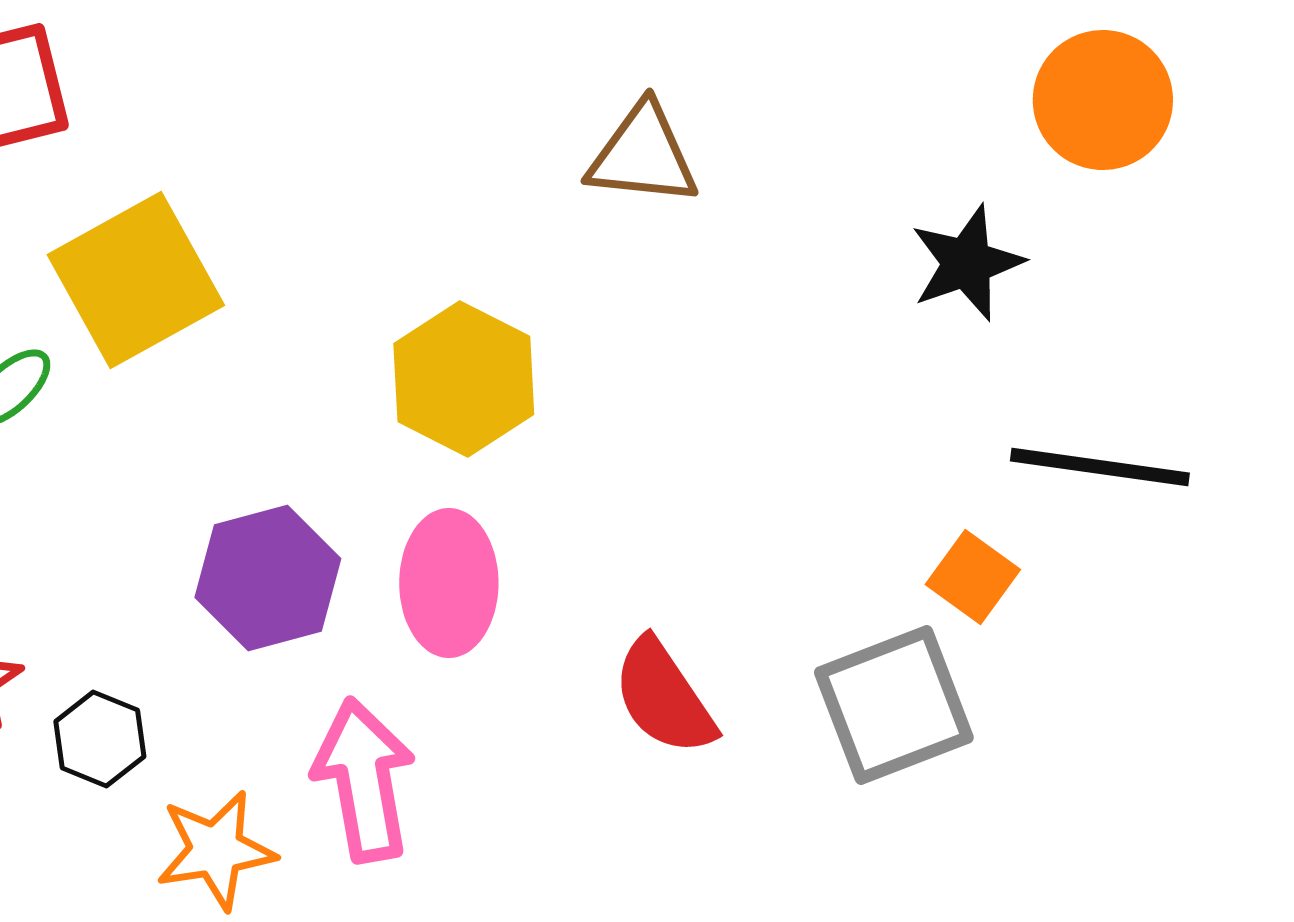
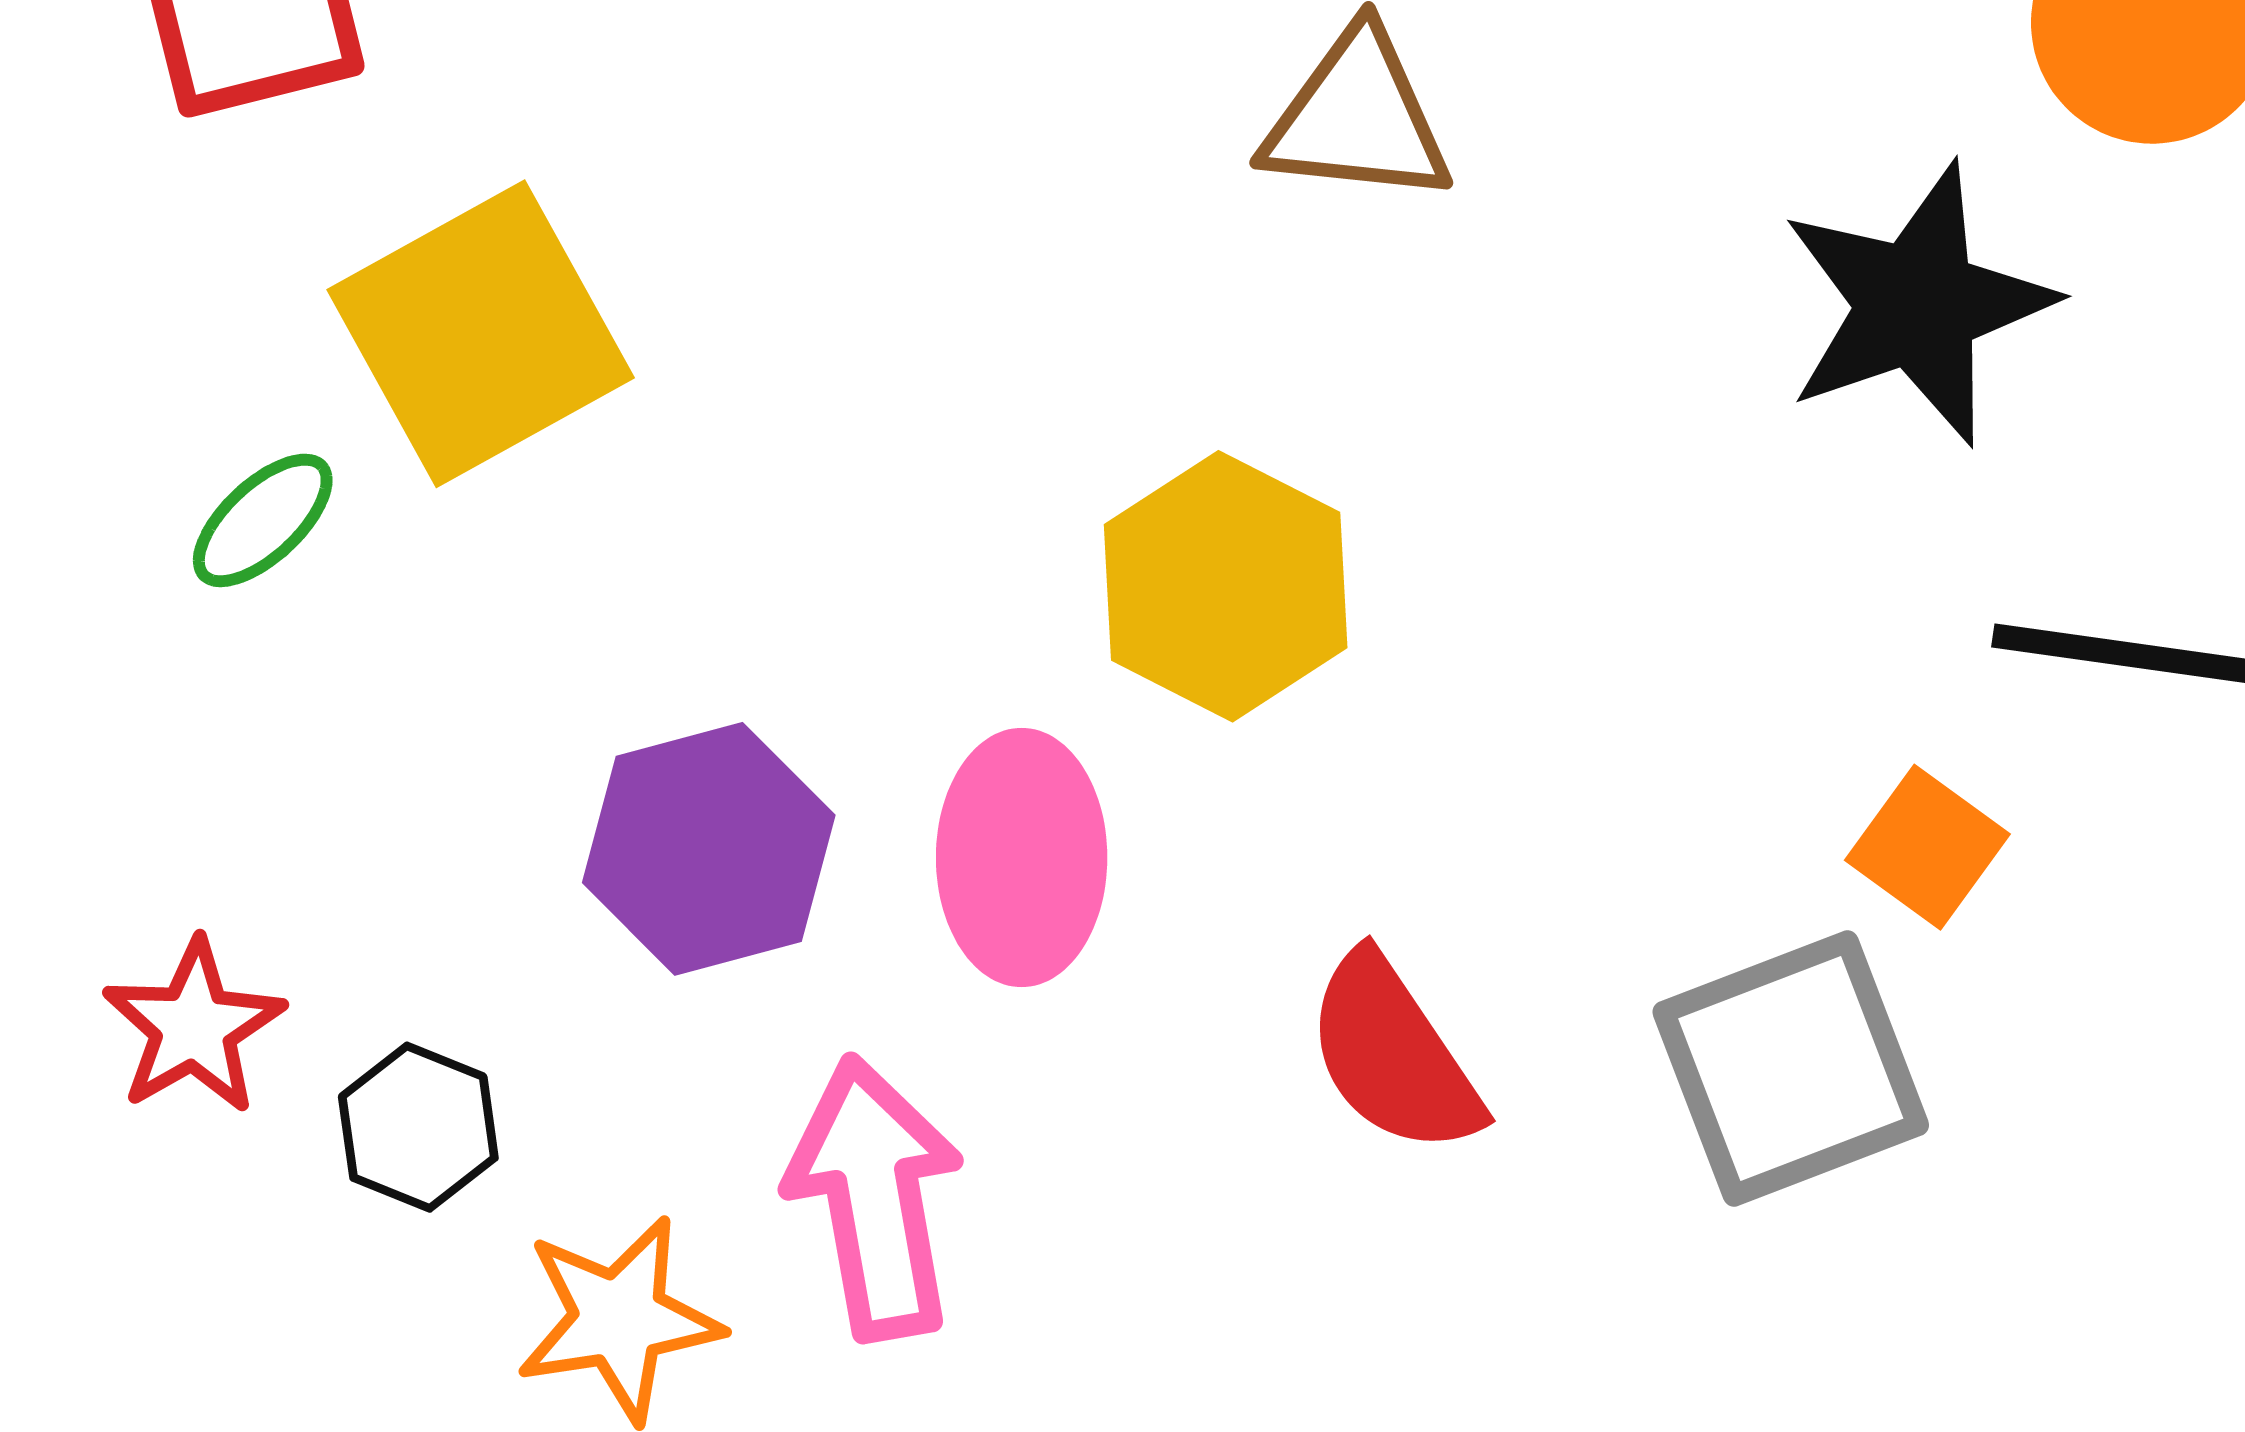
black star: (967, 263) -> (1917, 304), size x1.4
yellow hexagon: (464, 379) -> (1226, 586), moved

